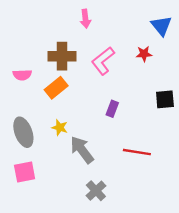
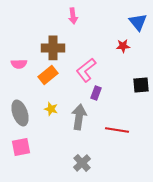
pink L-shape: (103, 61) -> (86, 70), moved
gray arrow: (82, 150) -> (79, 117), moved, turned 45

